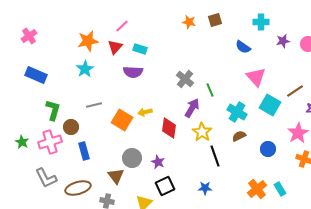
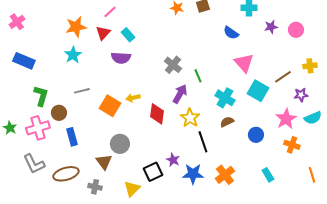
cyan rectangle: (140, 49) -> (128, 35), turned 32
purple star: (158, 162) -> (173, 160), moved
blue star: (205, 188) -> (193, 174), size x1.5
orange cross: (257, 189) -> (225, 175), moved

